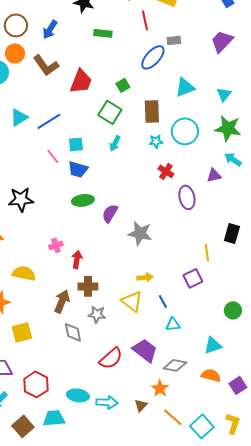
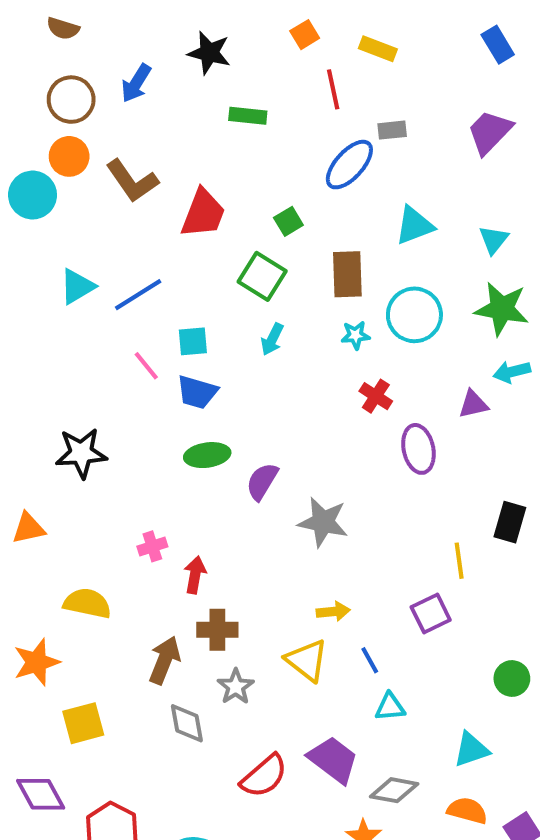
blue arrow: (50, 29) -> (136, 83), moved
cyan arrow: (233, 159) -> (512, 372), turned -48
gray star: (97, 314) -> (236, 687), turned 30

